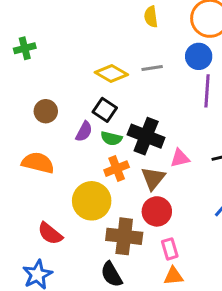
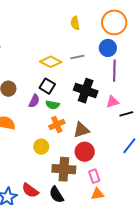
black cross: (146, 136) -> (86, 91), moved
pink triangle: (180, 158) -> (112, 102), moved
brown triangle: (153, 178) -> (81, 130), turned 36
yellow circle: (92, 201) -> (41, 147), size x0.6
red semicircle: (50, 234) -> (30, 190), moved

